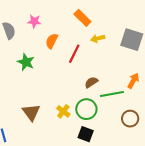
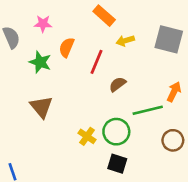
green star: (26, 62) -> (40, 62), moved
brown semicircle: (91, 82) -> (118, 84), moved
brown triangle: (31, 112) -> (41, 107), moved

